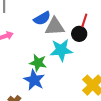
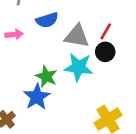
blue semicircle: (42, 18) -> (47, 20), moved
red line: (84, 20) -> (106, 31), moved

